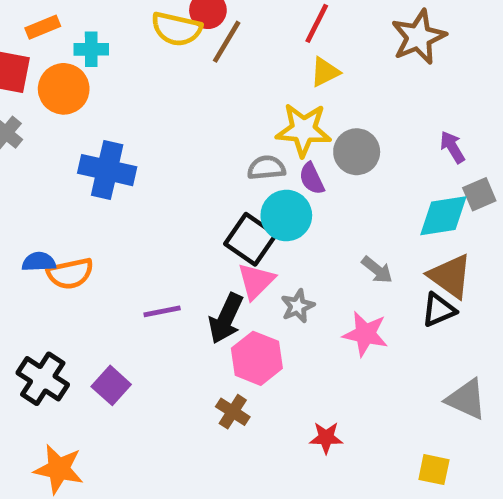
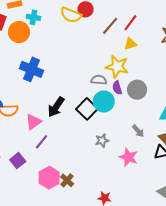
brown line: (227, 42) -> (110, 26), moved
gray circle: (357, 152) -> (137, 90), moved
pink triangle: (256, 281) -> (33, 122), moved
purple line: (162, 311) -> (42, 142), moved, turned -49
black arrow: (226, 318) -> (56, 107), moved
pink hexagon: (257, 358) -> (49, 178), moved

